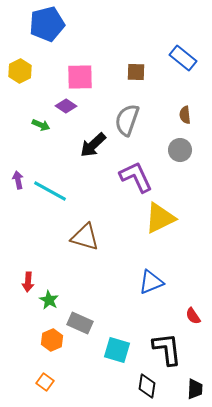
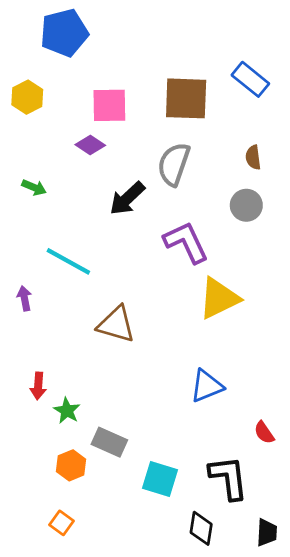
brown square: (136, 72) -> (186, 98), size x1.8
green arrow: (41, 125) -> (34, 187), moved
purple arrow: (18, 180) -> (25, 298), moved

